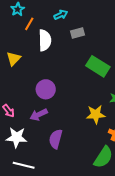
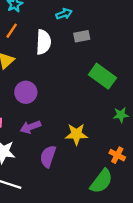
orange line: (29, 24) -> (12, 31), moved
purple circle: (46, 89) -> (26, 92), moved
yellow star: (96, 114) -> (76, 134), moved

